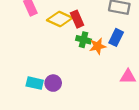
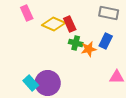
cyan rectangle: (35, 83) -> (31, 83), turned 35
purple circle: (53, 83) -> (48, 83), size x1.6

